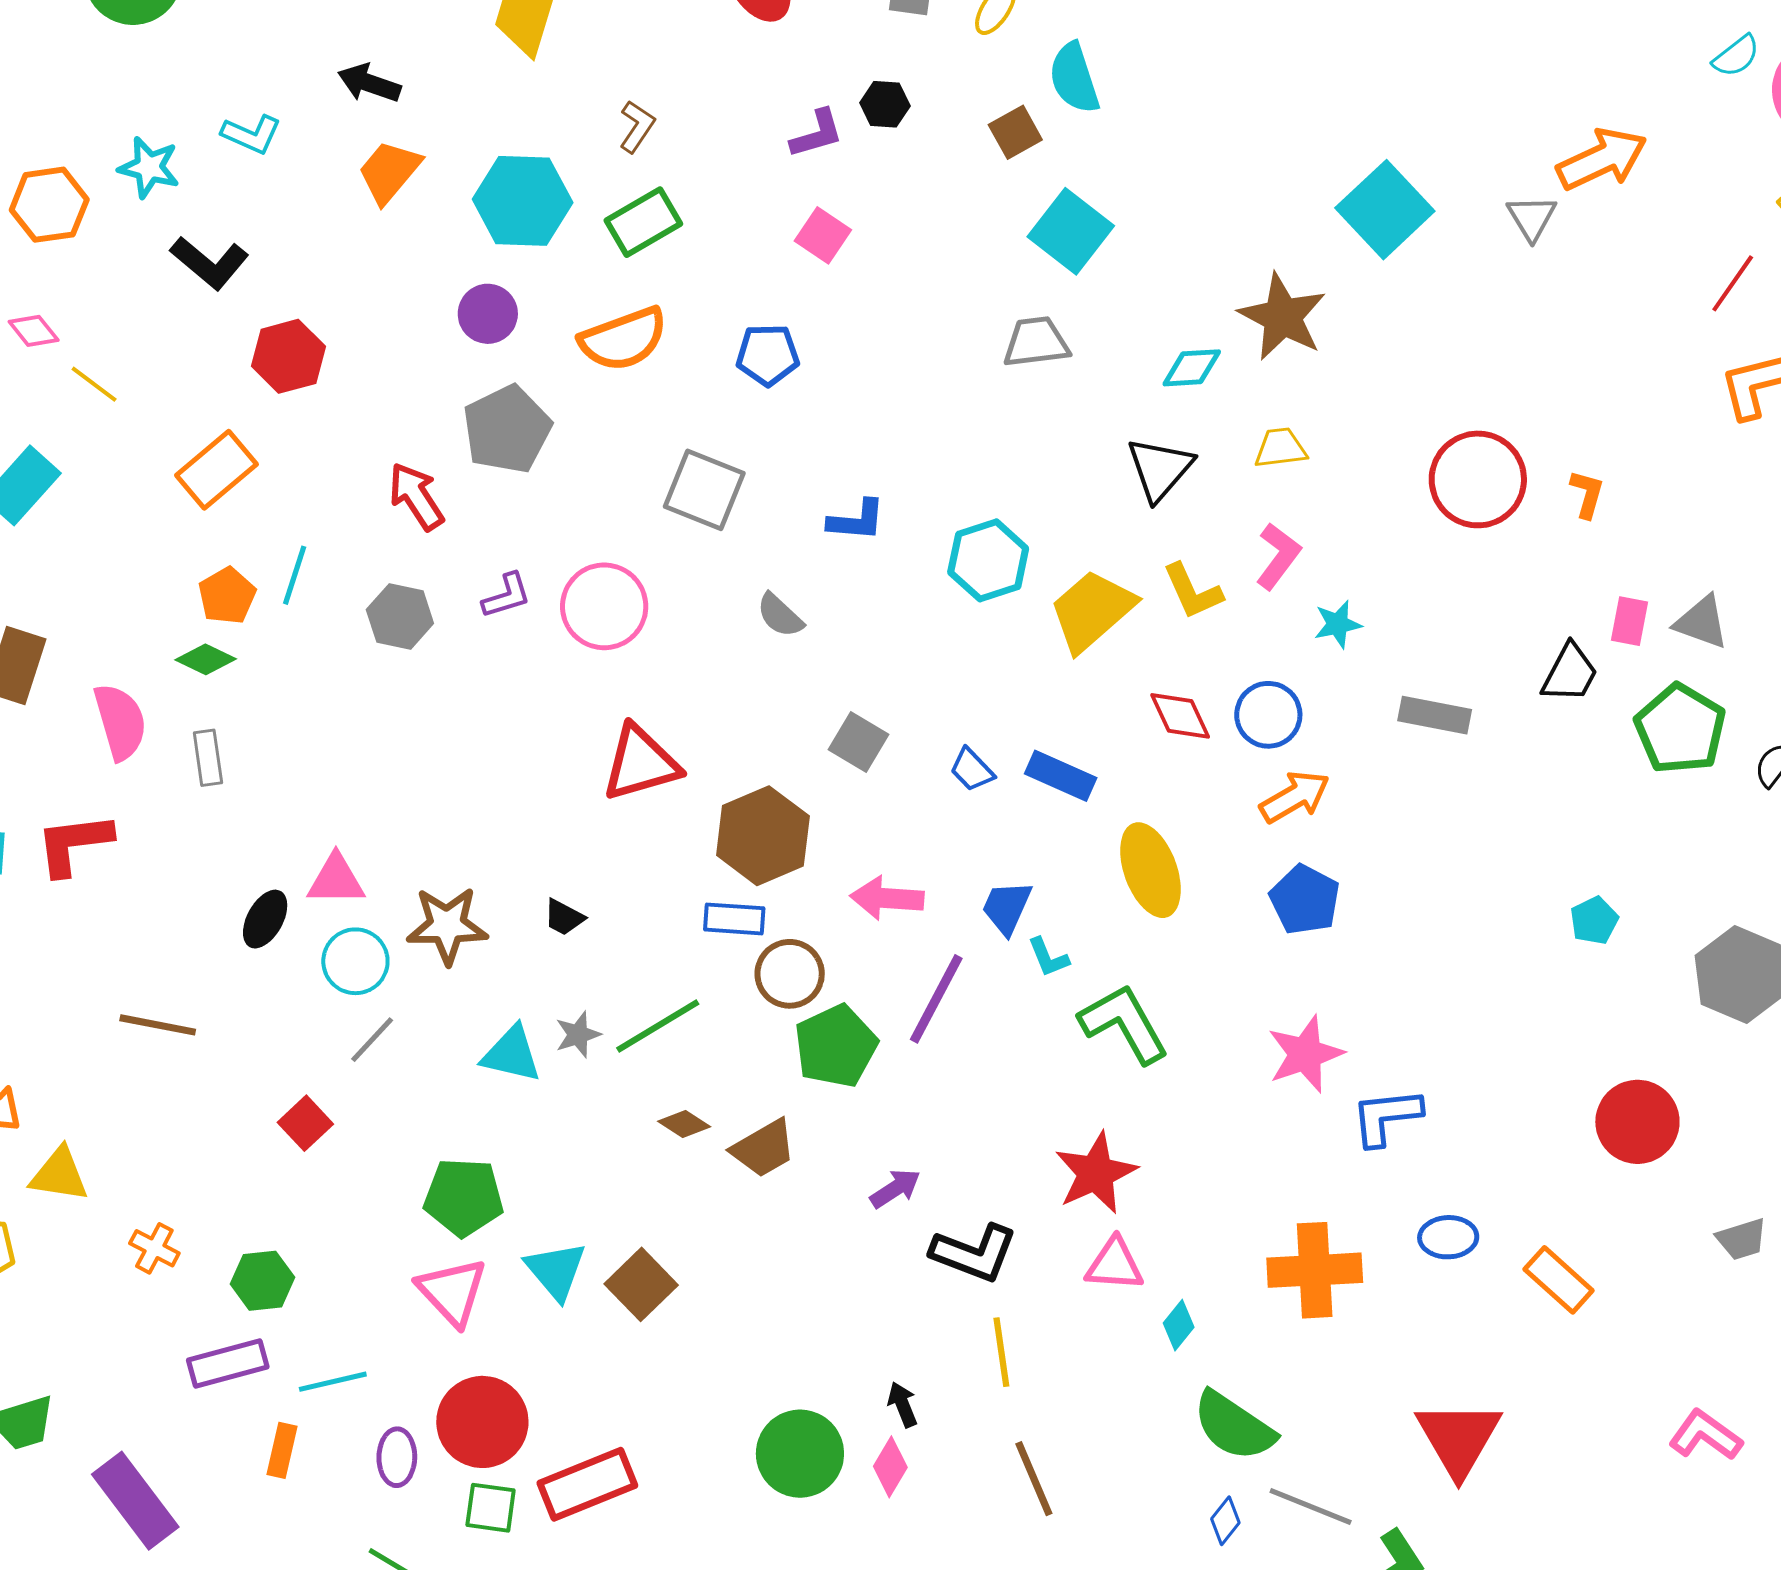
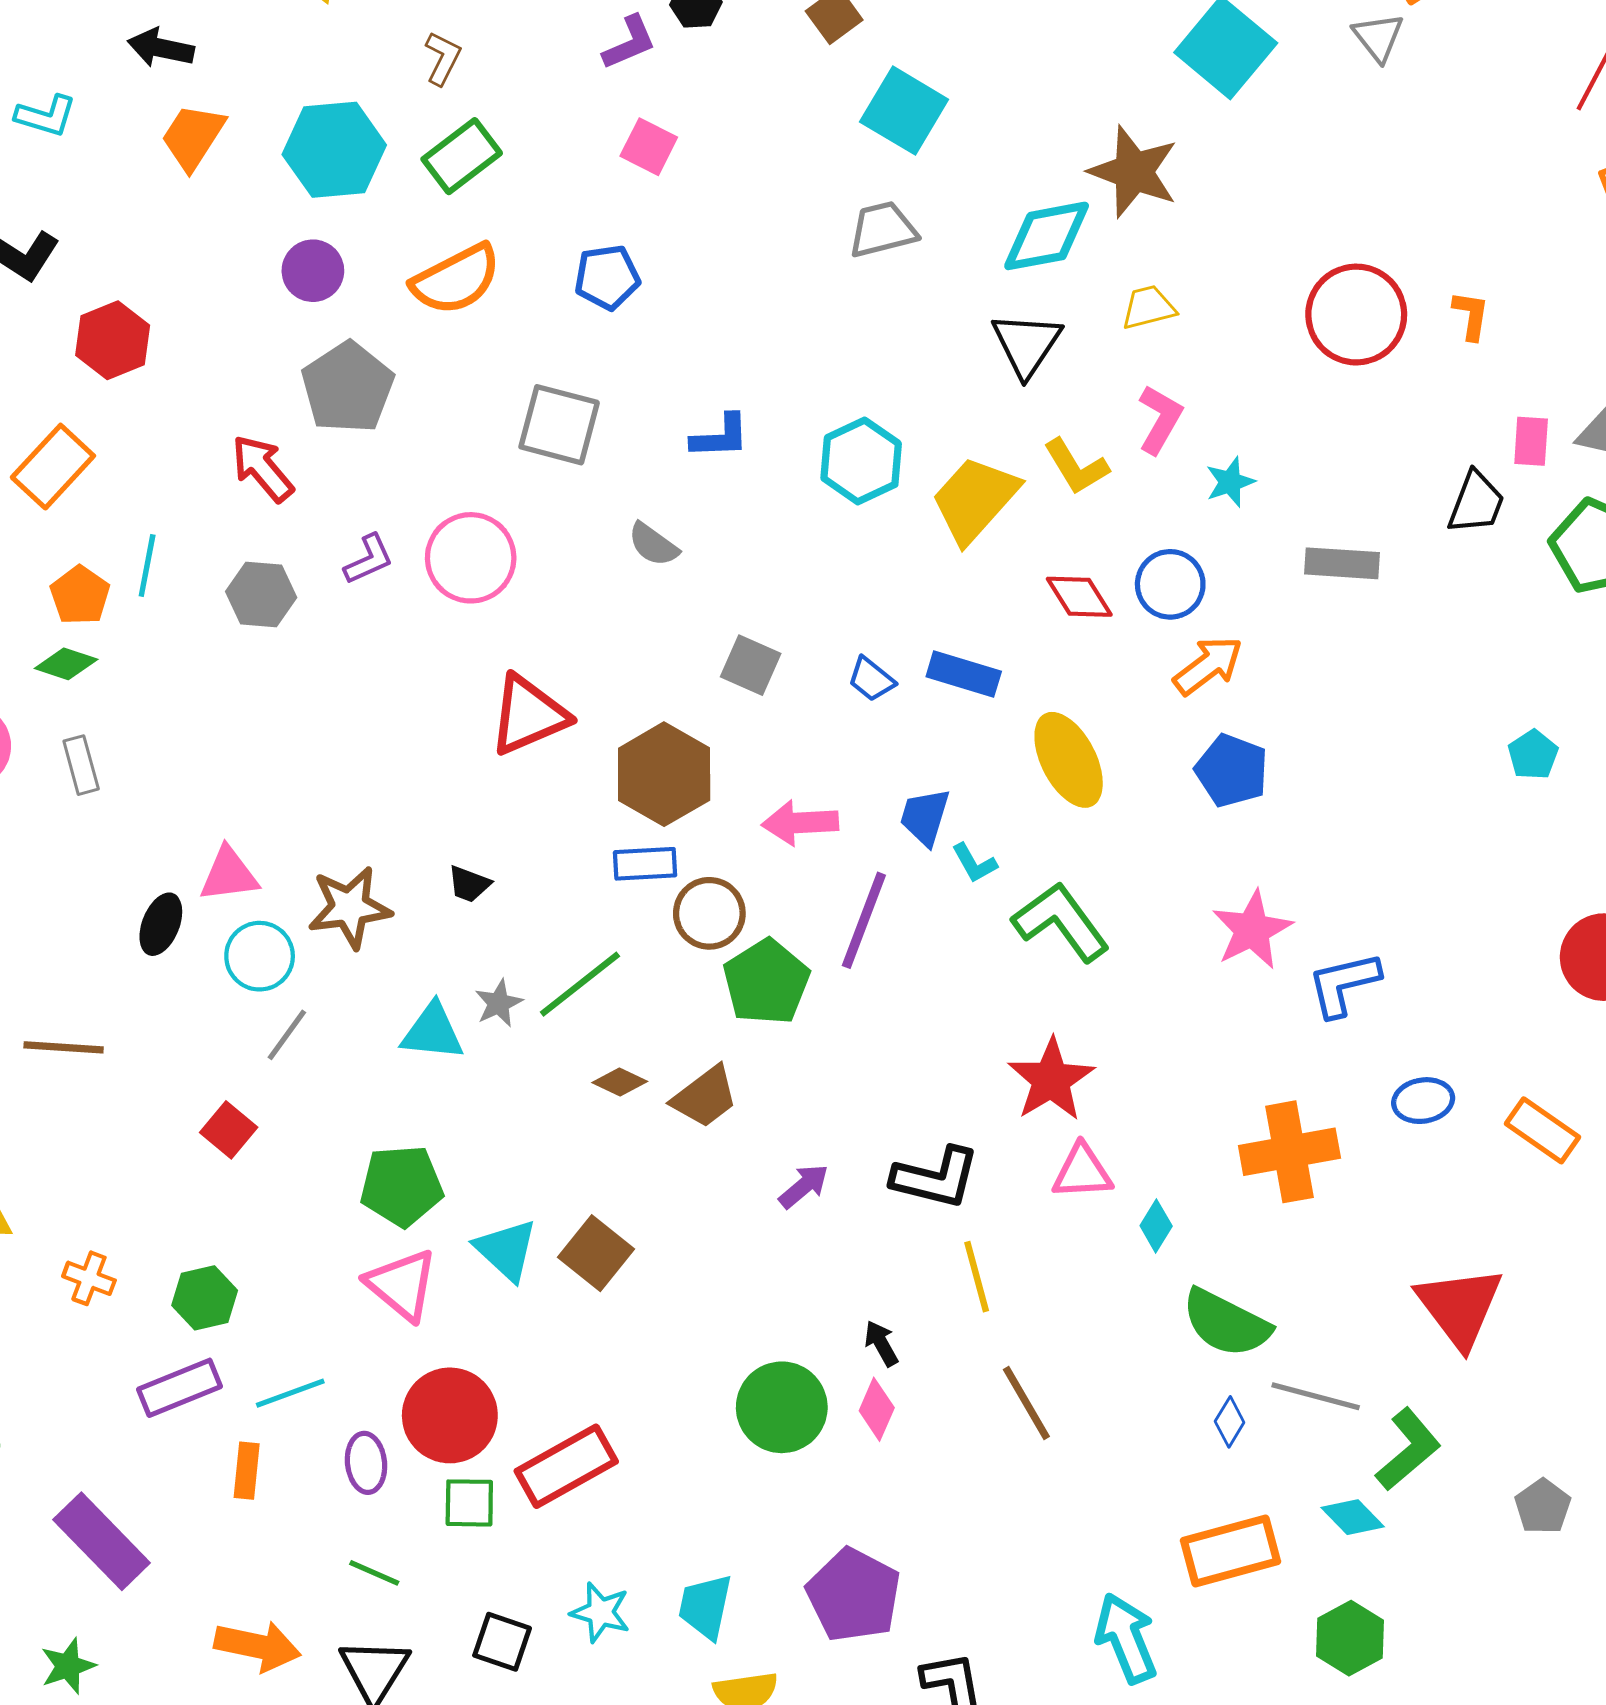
cyan diamond: (1192, 368) -> (1047, 236), size x1.5
purple arrow: (895, 1189) -> (804, 1186), moved

